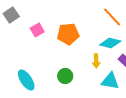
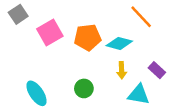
pink square: (37, 30) -> (50, 33), size x1.5
cyan diamond: (110, 43) -> (119, 43), moved

